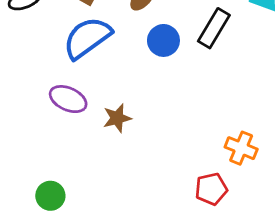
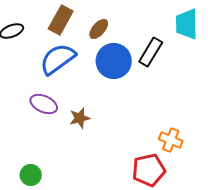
blue circle: (163, 40) -> (114, 61), size x1.5
red pentagon: (211, 189) -> (149, 170), size x1.4

